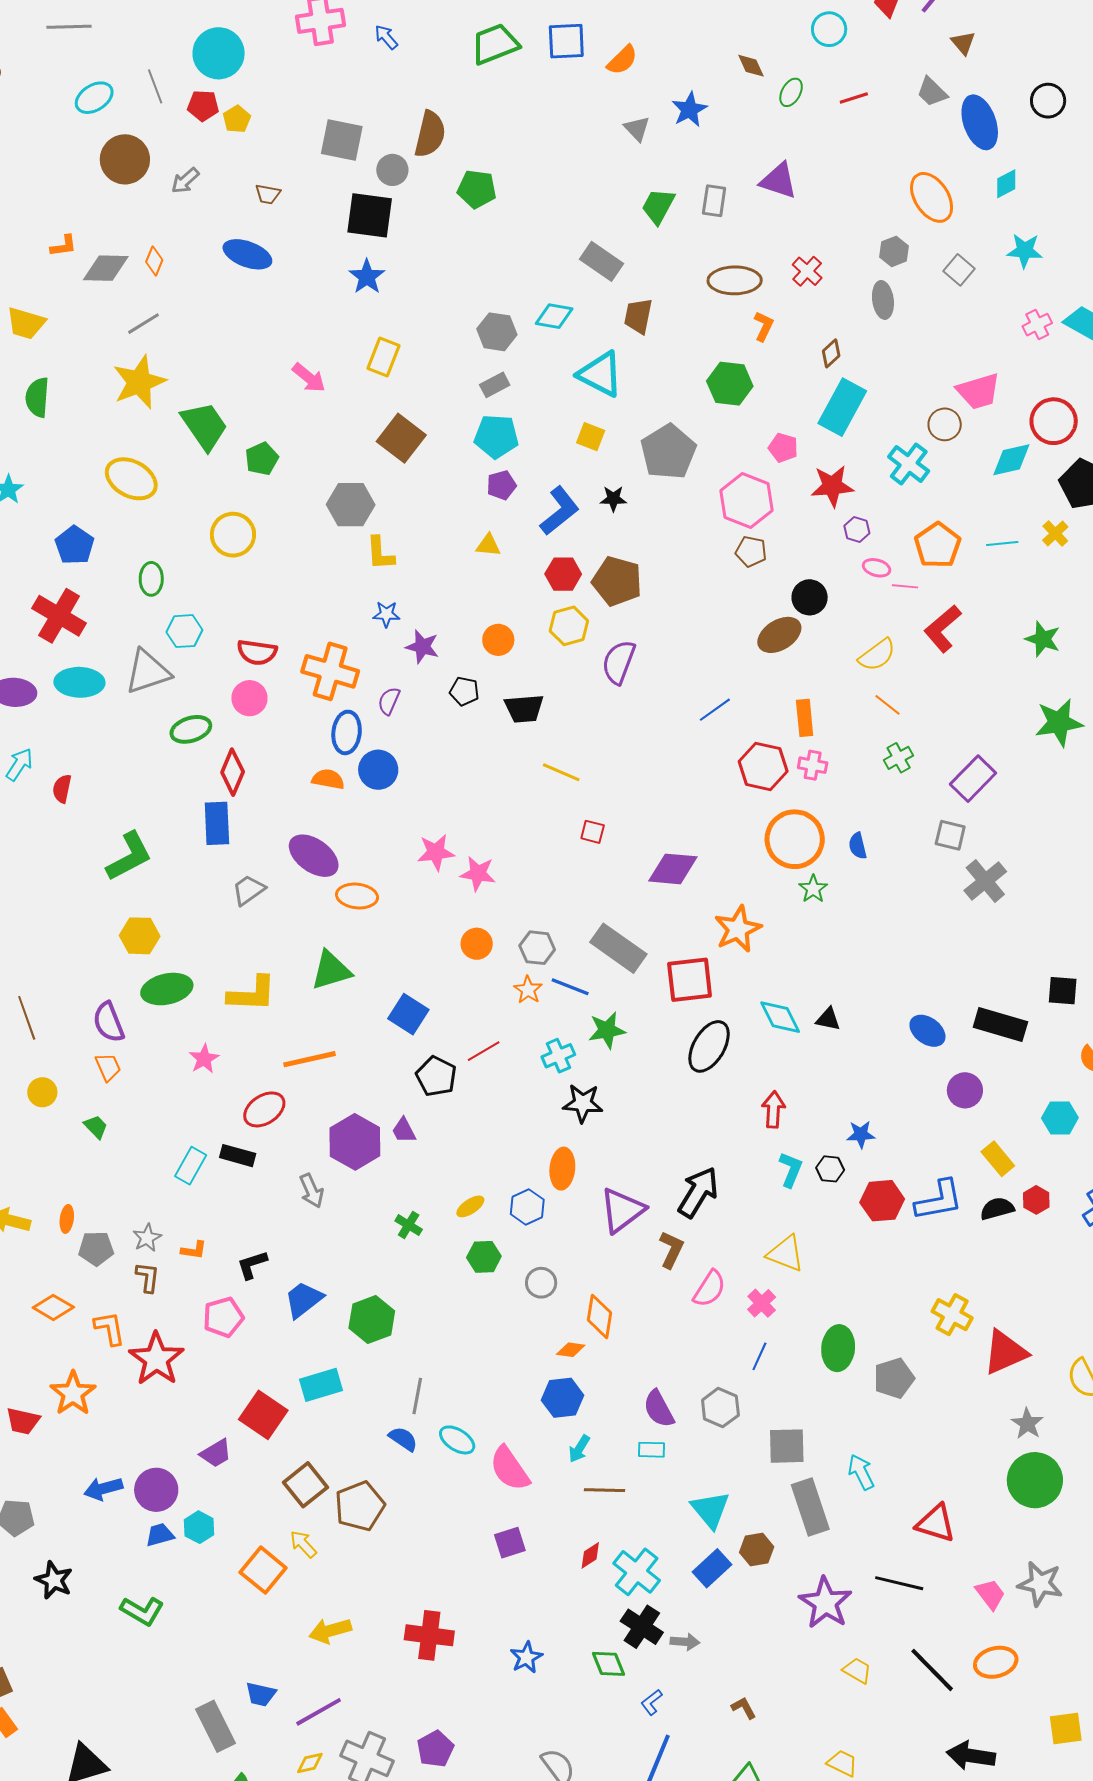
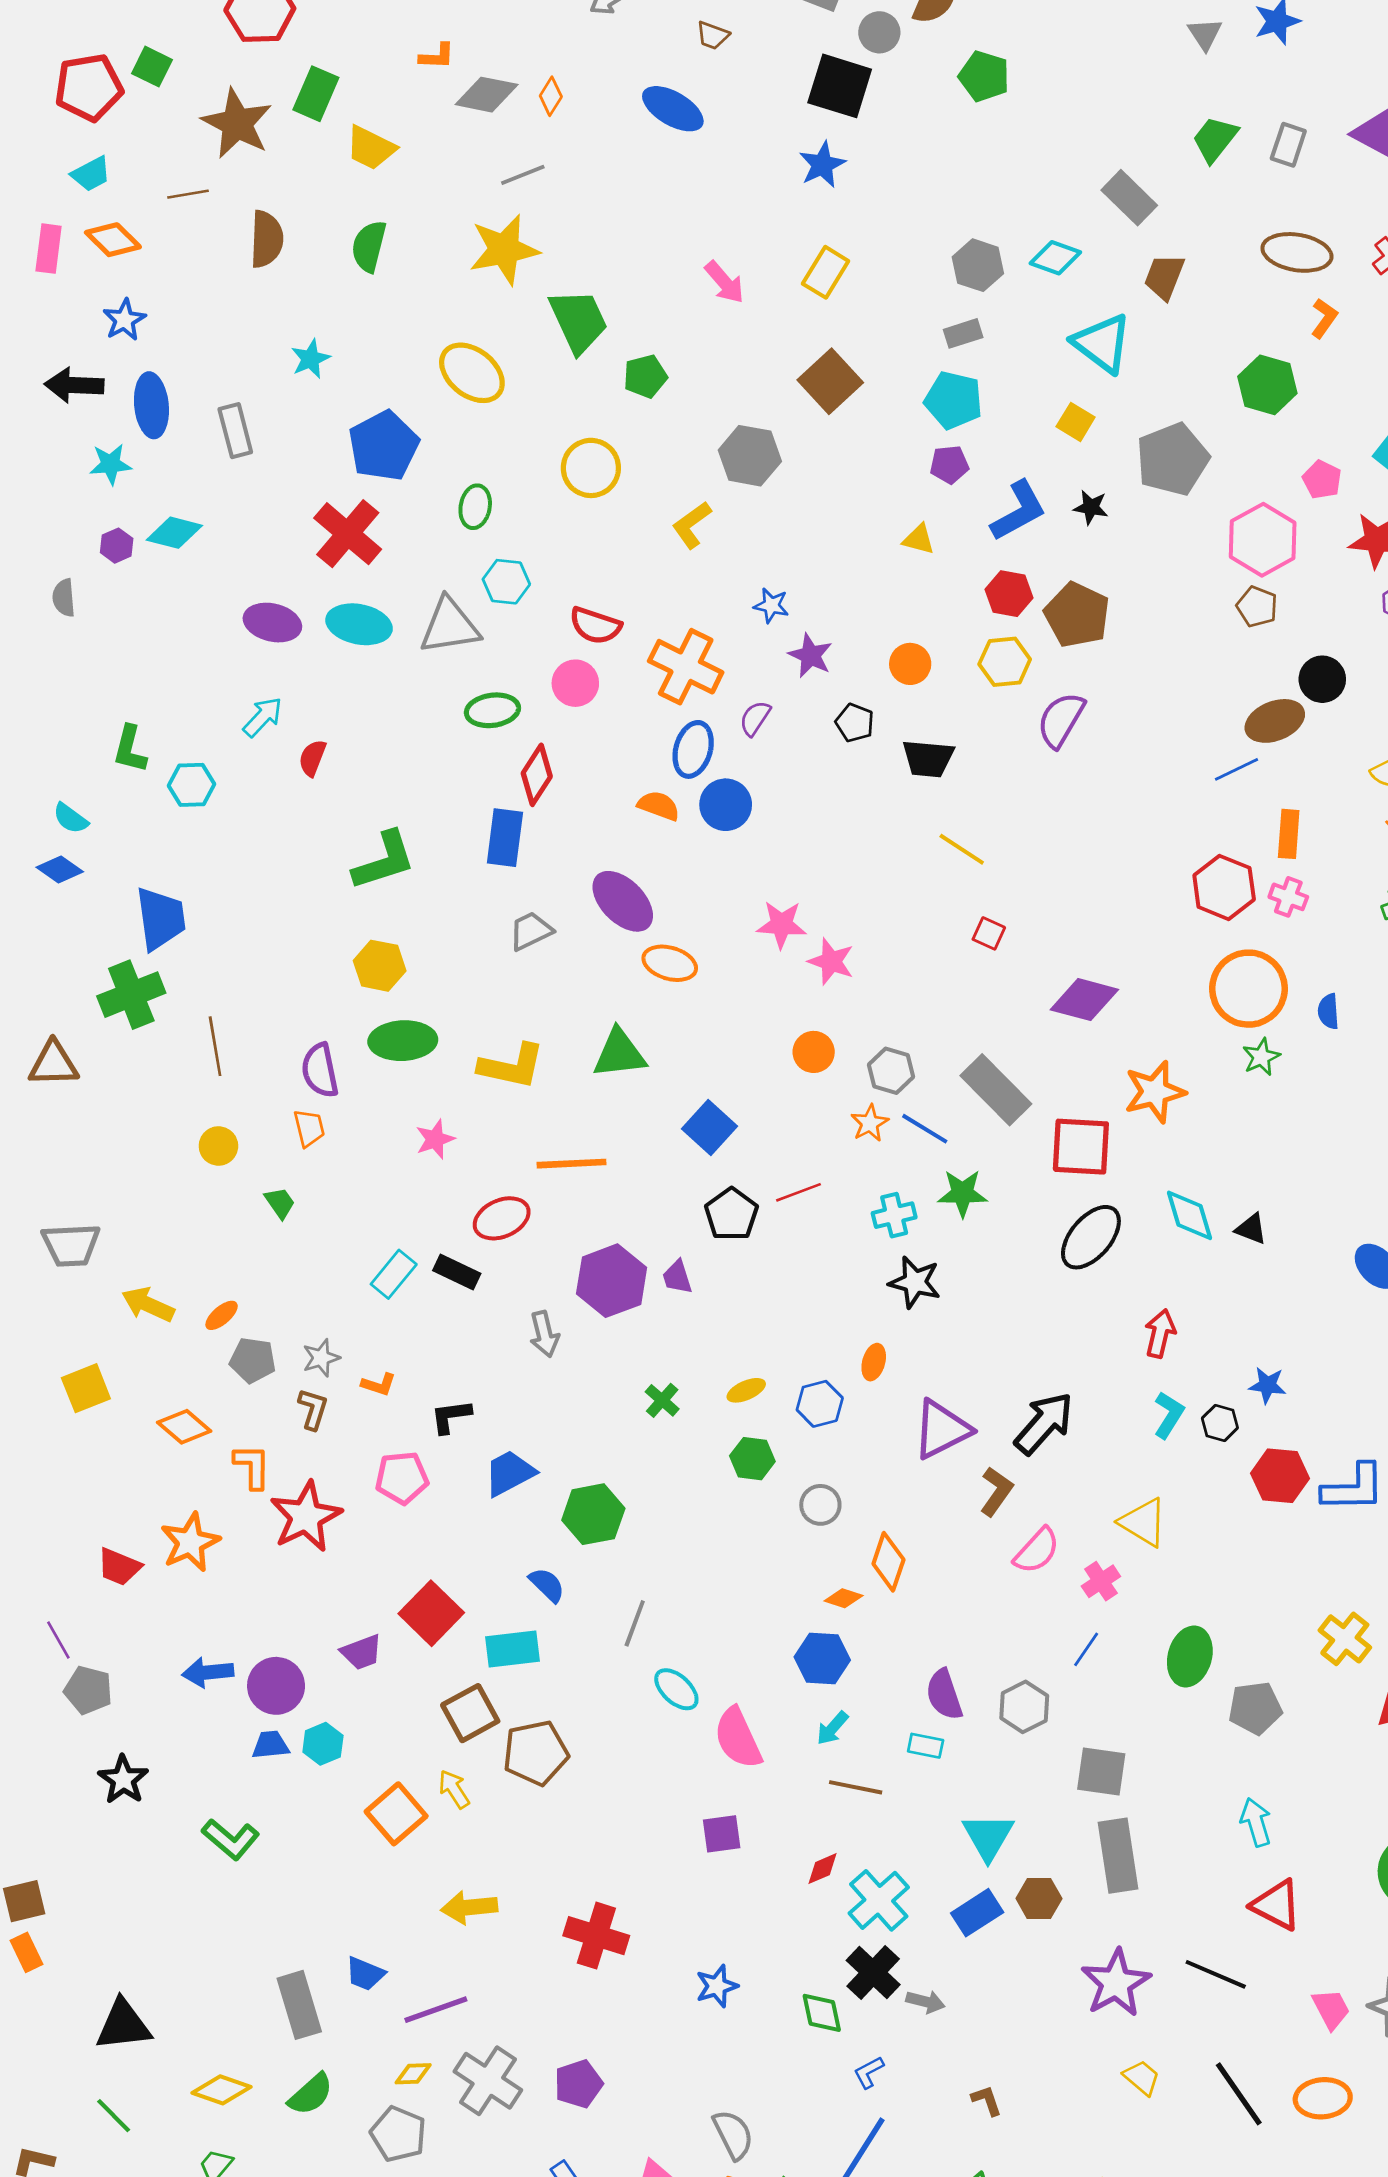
blue pentagon: (75, 545) -> (384, 446), size x1.4
yellow L-shape: (380, 553) -> (692, 525), moved, turned 48
blue line: (715, 710) -> (1236, 769), moved
orange ellipse: (562, 1169) -> (874, 1362), size x0.7
orange ellipse: (67, 1219) -> (222, 1315), turned 32
cyan rectangle: (321, 1385) -> (513, 1649), moved
blue semicircle: (403, 1439) -> (547, 1585), moved
cyan arrow: (861, 1472) -> (1256, 1822), moved

